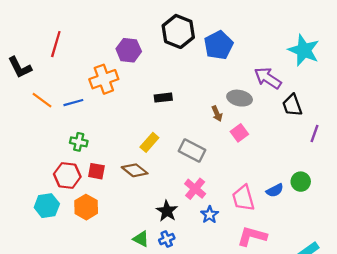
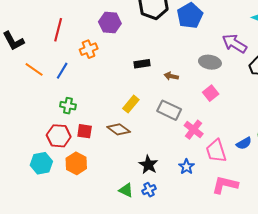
red line: (56, 44) -> (58, 30), moved
orange cross: (104, 79) -> (89, 49), size x0.7
blue line: (73, 103) -> (62, 71), turned -42
brown arrow: (217, 114) -> (171, 76), moved, turned 128
pink cross: (195, 189) -> (194, 130), moved

